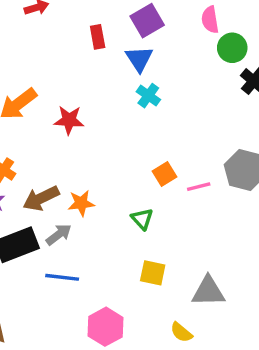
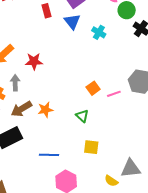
cyan cross: (148, 96) -> (99, 32), moved
gray arrow: (59, 234) -> (15, 83), moved, turned -49
blue line: (62, 277) -> (49, 155), moved
gray triangle: (208, 291) -> (131, 168), moved

